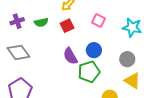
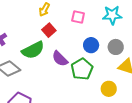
green semicircle: (41, 22) -> (33, 50), moved, size x1.6
blue circle: (94, 50) -> (91, 45), moved

